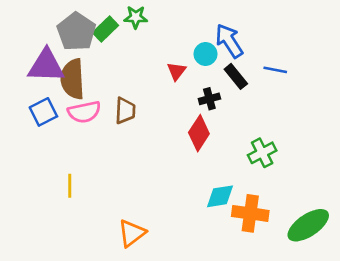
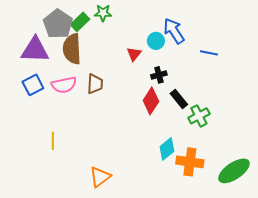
black rectangle: (236, 76) -> (179, 99), moved
brown semicircle: (72, 79) -> (72, 49), moved
cyan diamond: (220, 196) -> (167, 149), turned -30

